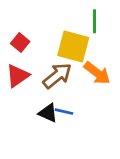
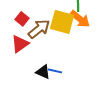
orange arrow: (97, 73) -> (80, 19), moved
brown arrow: (57, 76) -> (39, 29), moved

